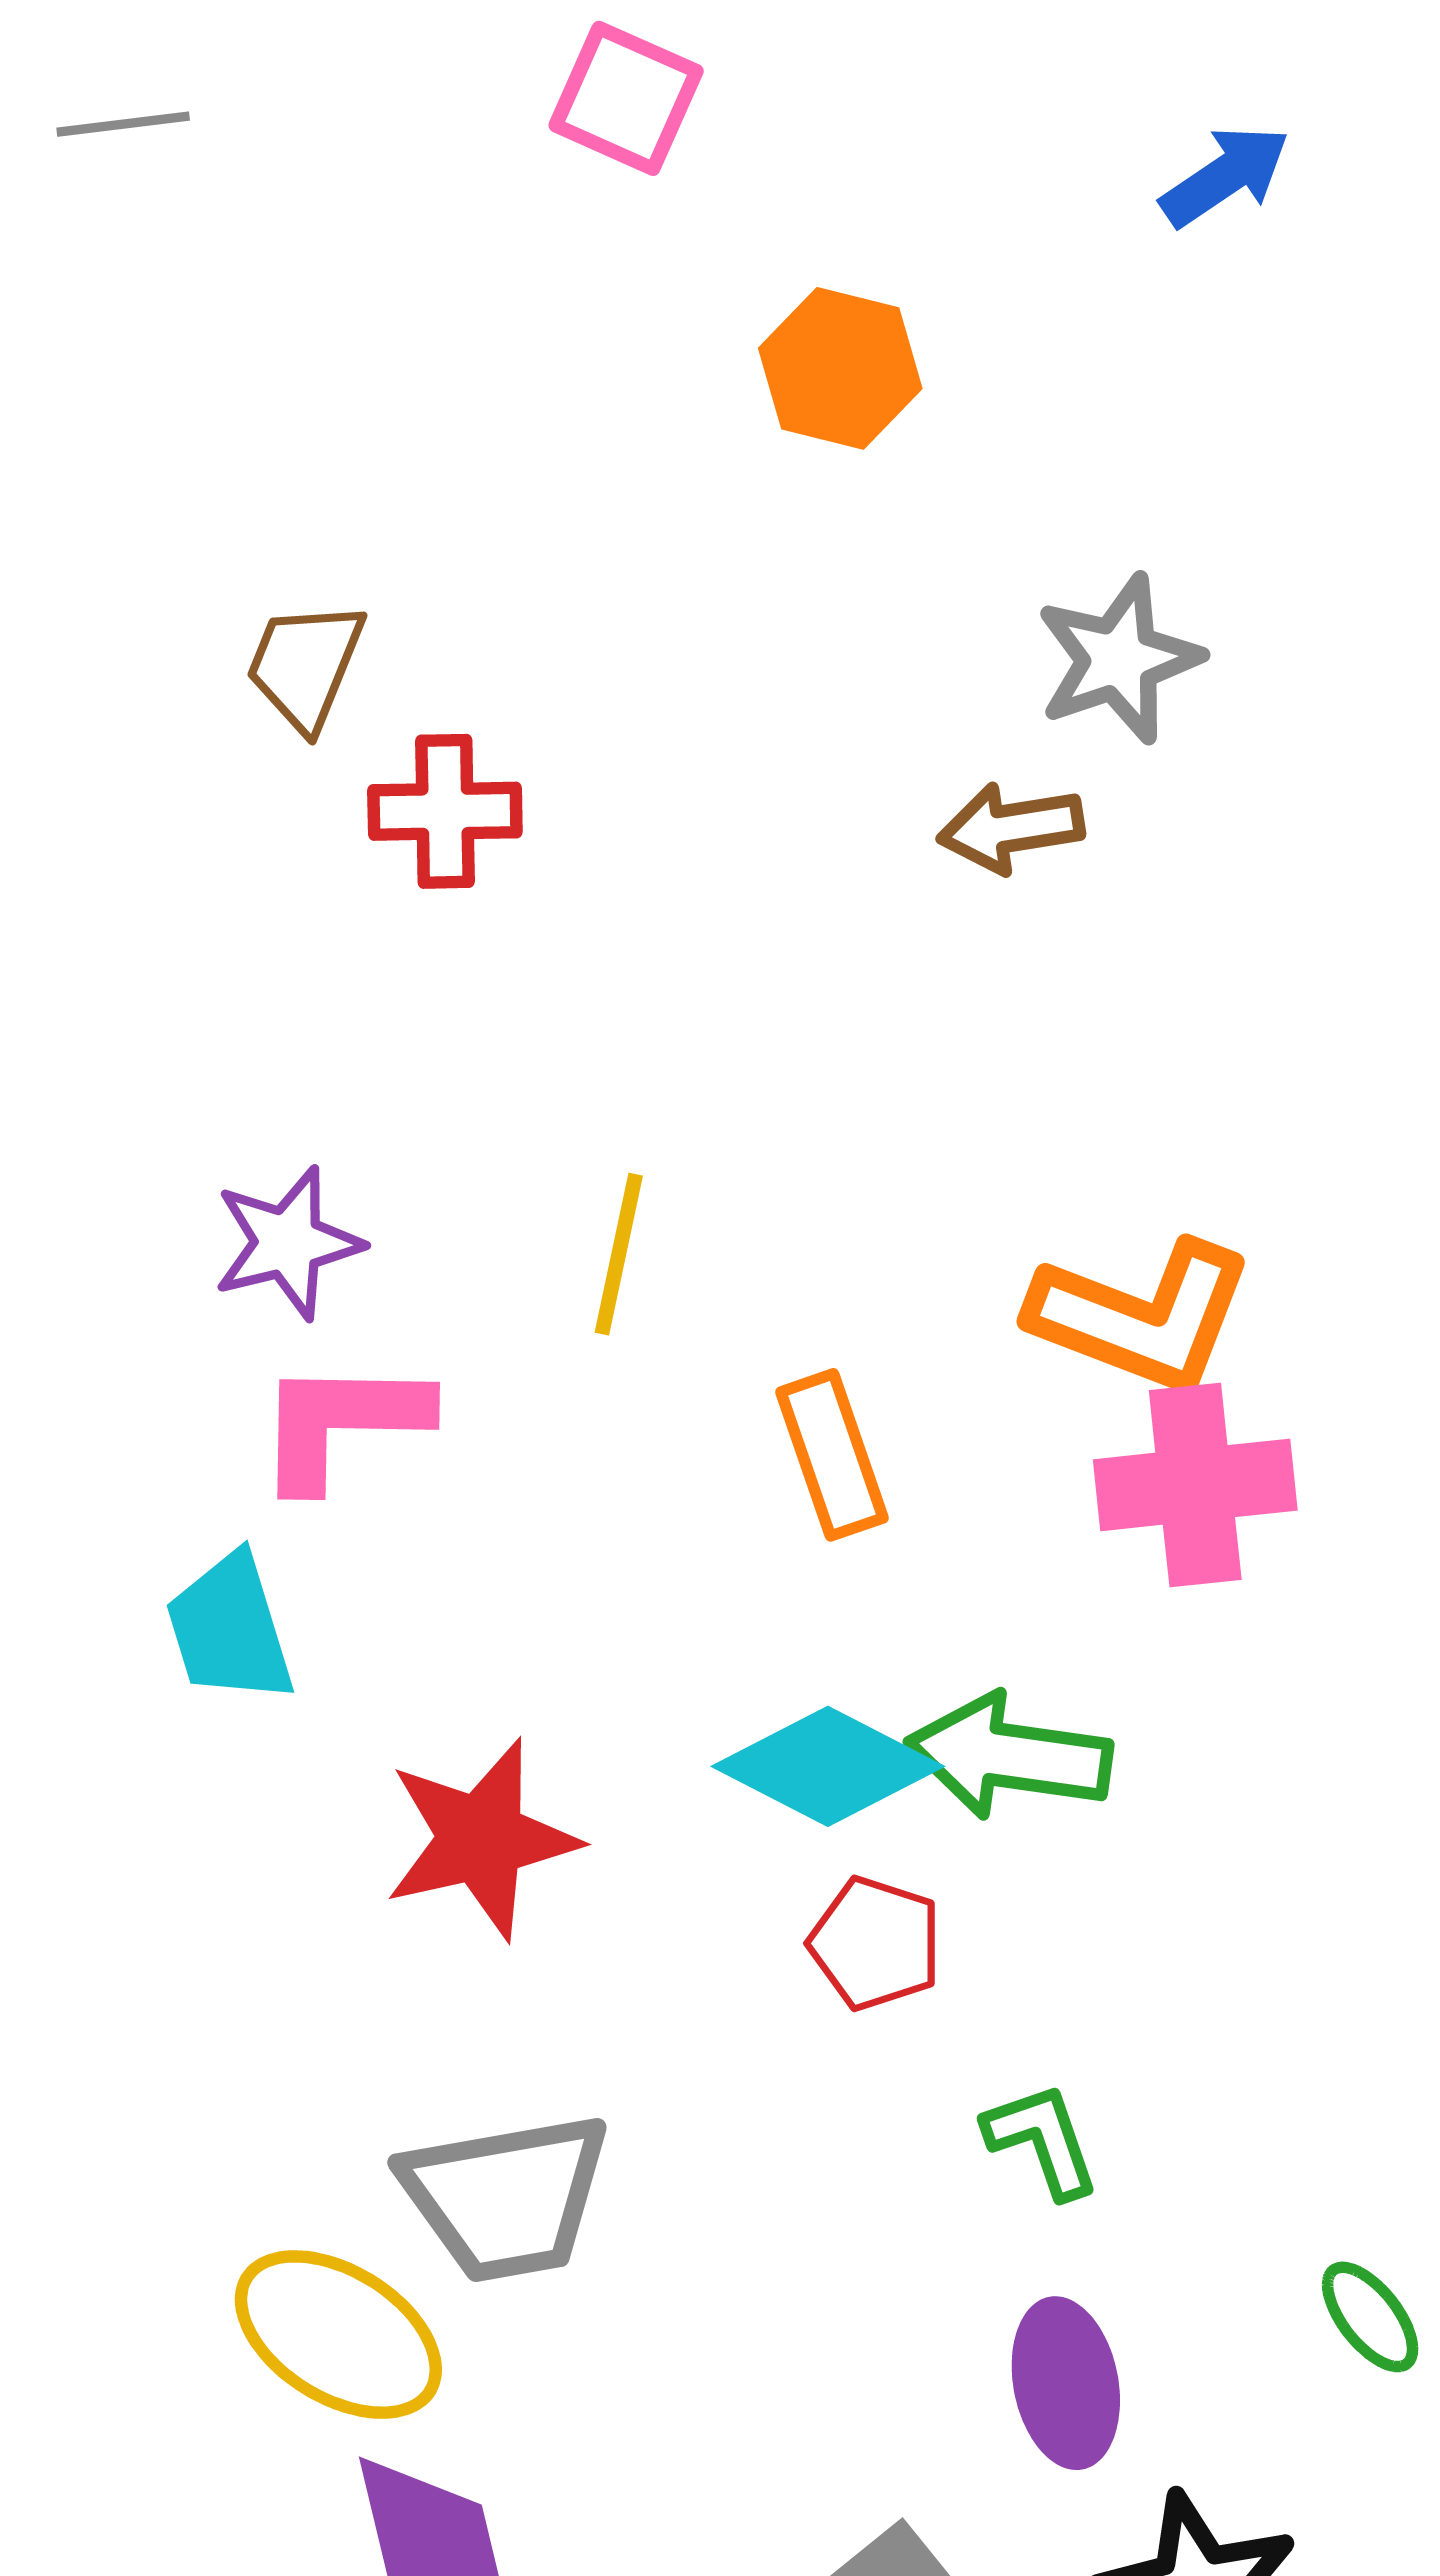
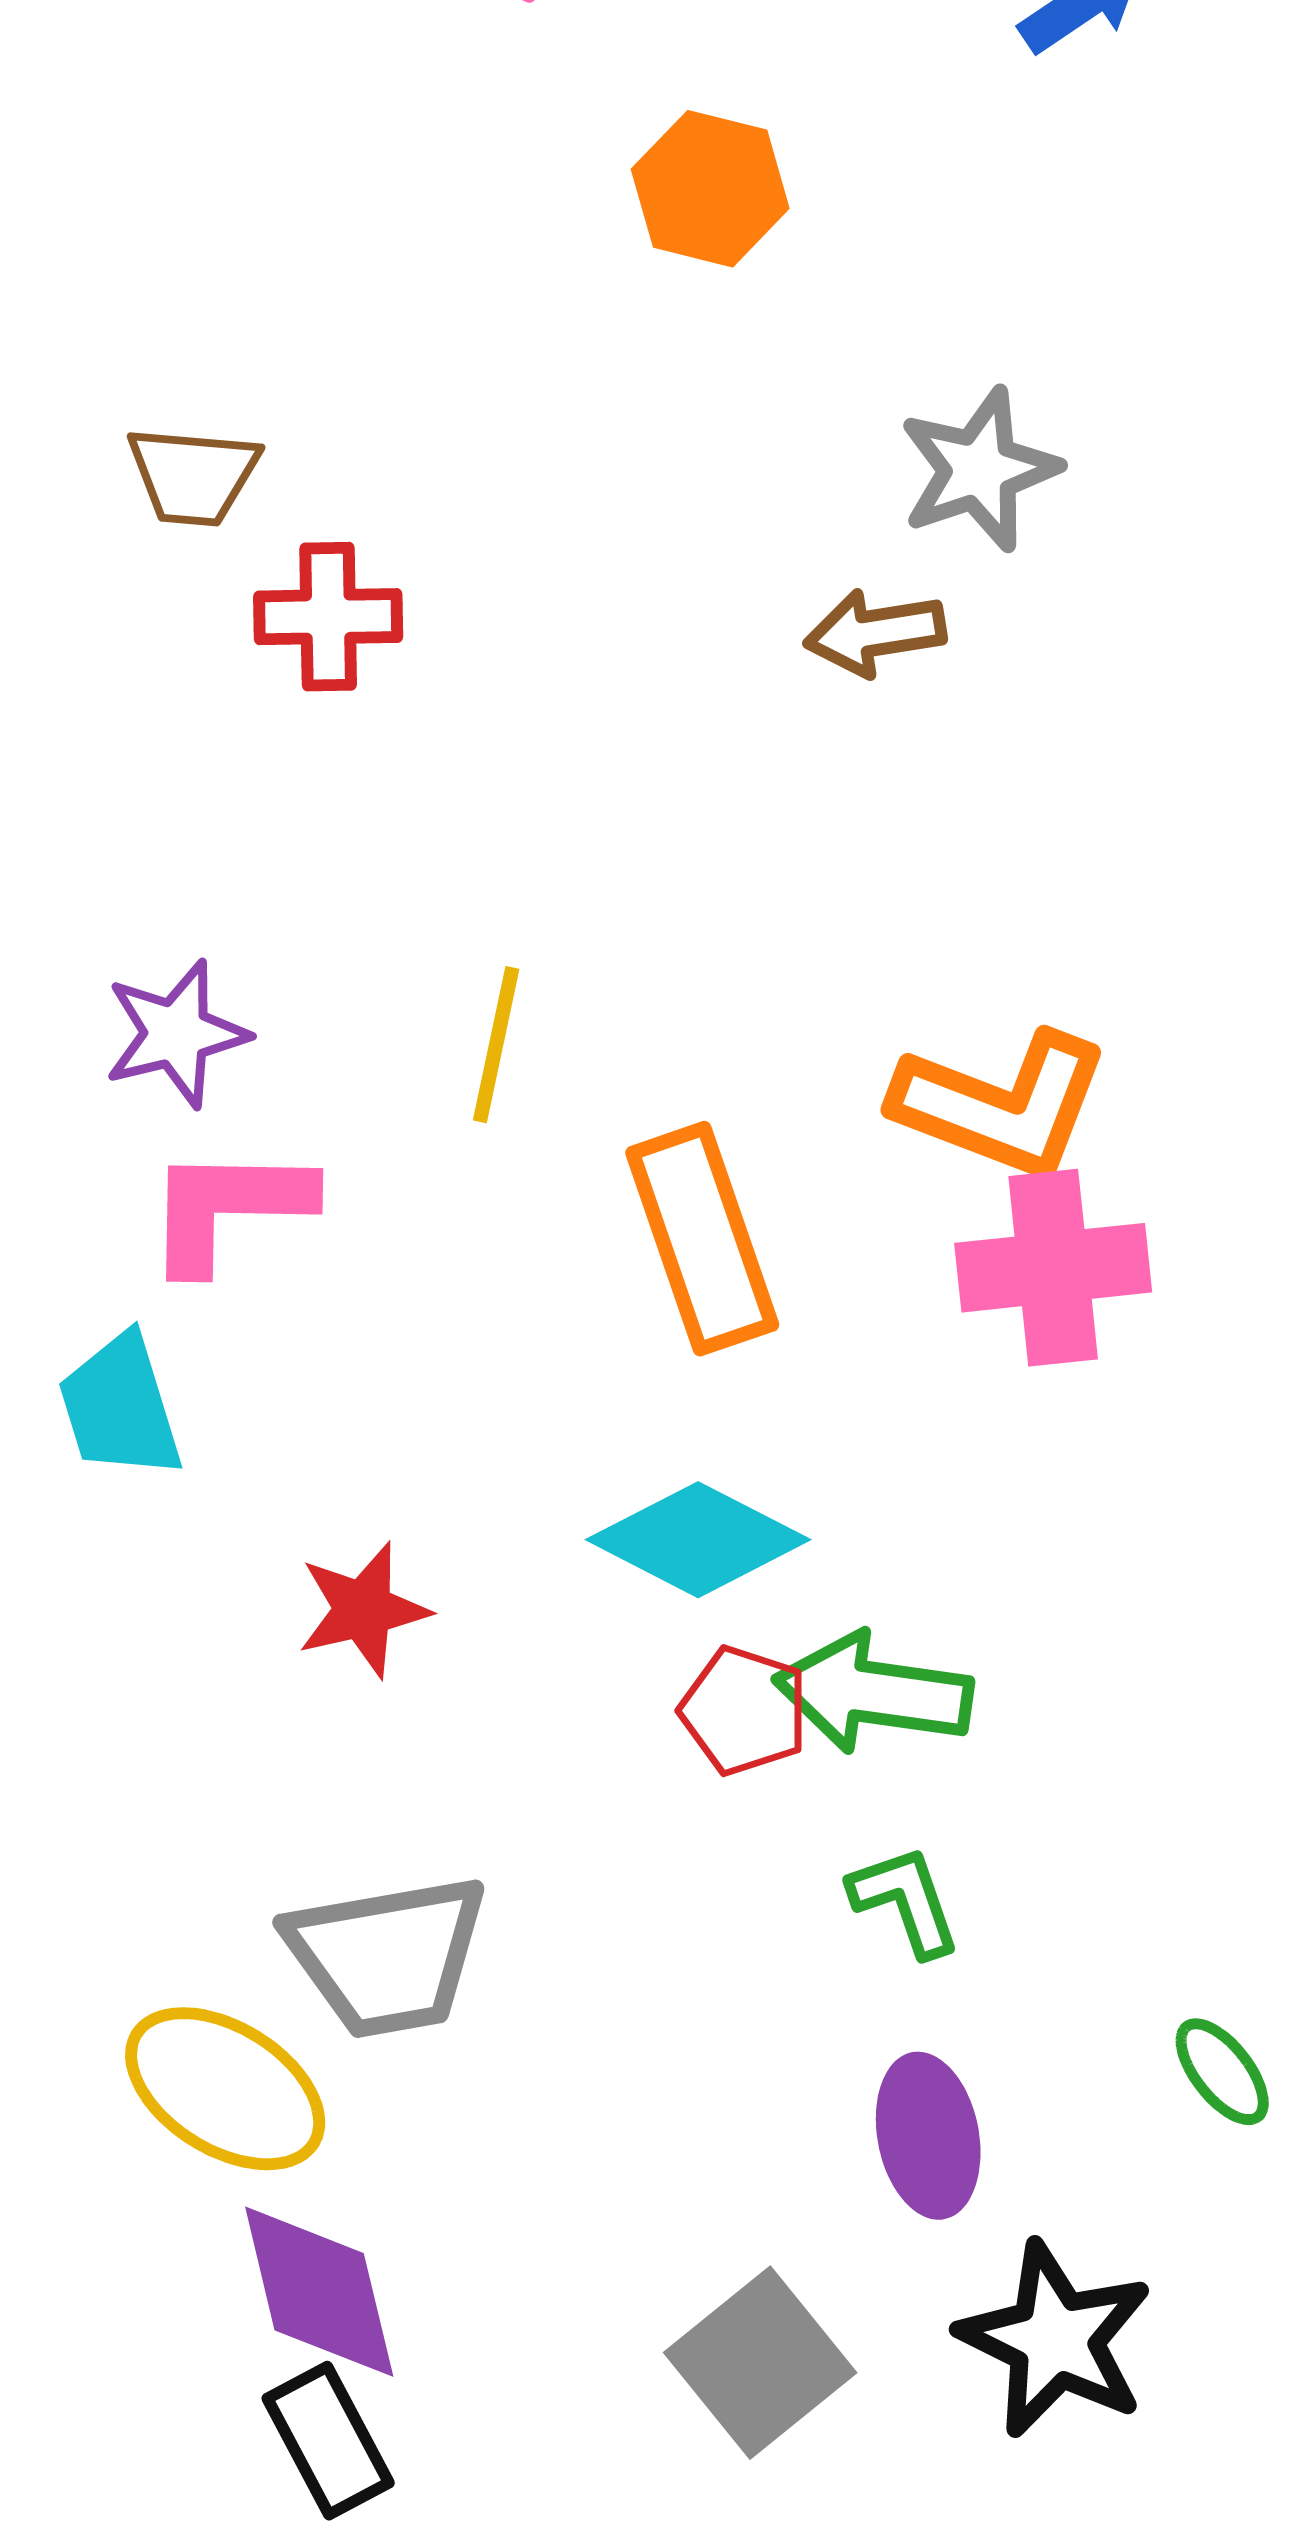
brown trapezoid: (305, 665) -> (193, 476), turned -107
orange rectangle: (832, 1455) -> (702, 1239), size x1.4
green arrow: (1009, 1756) -> (873, 1693), moved
red star: (481, 1839) -> (363, 1610), size x0.7

